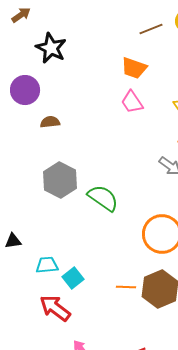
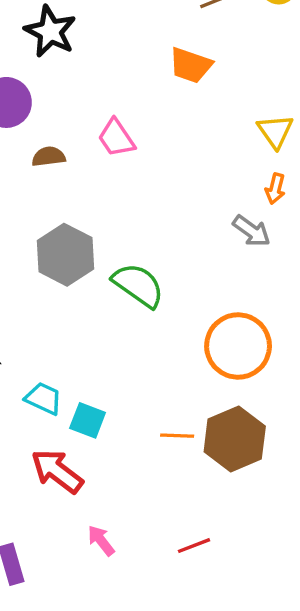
pink trapezoid: (132, 102) -> (116, 138), moved
cyan trapezoid: (47, 265) -> (44, 398), turned 30
cyan square: (73, 278) -> (88, 420), turned -30

